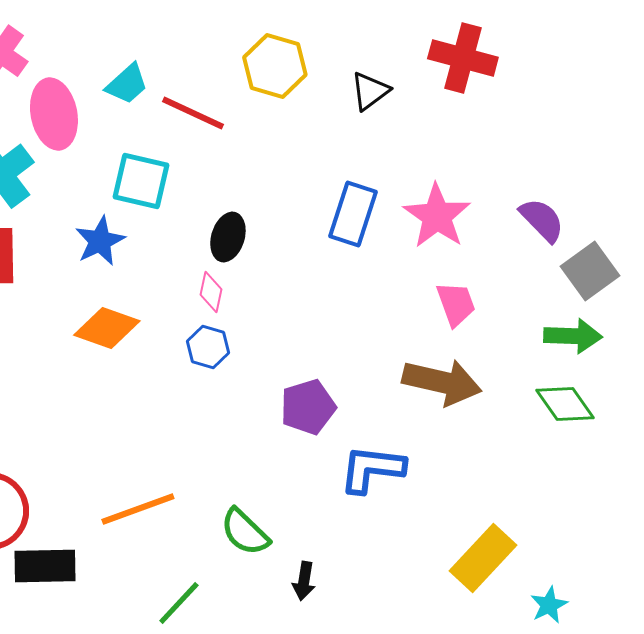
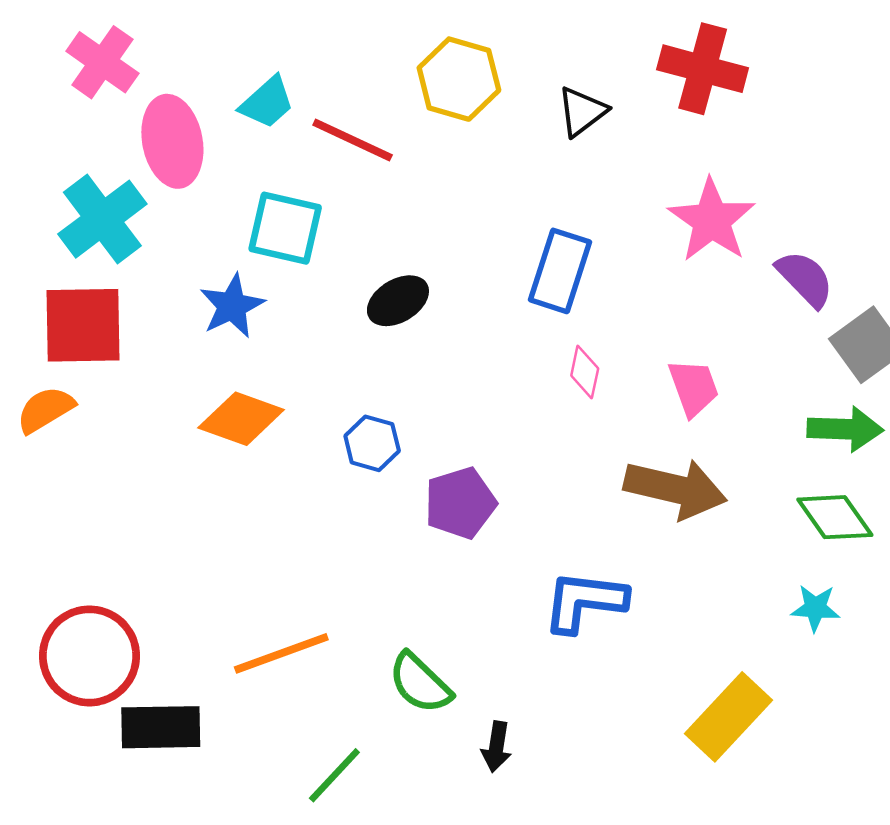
pink star: (437, 216) -> (712, 220), moved
black ellipse: (228, 237) -> (398, 301), turned 42
pink diamond: (211, 292) -> (585, 372), moved
purple pentagon: (308, 407) -> (460, 503), moved
cyan star: (549, 605) -> (815, 608), moved, turned 30

